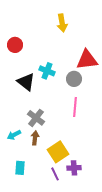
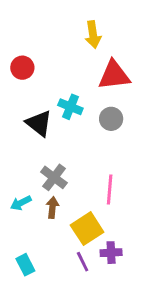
red triangle: (87, 60) -> (114, 75), moved
pink line: (75, 107) -> (110, 189), moved
cyan rectangle: (20, 168) -> (25, 265), moved, turned -32

